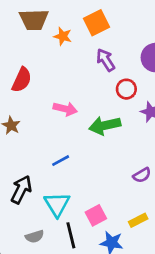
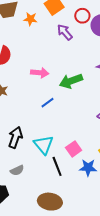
red circle: (126, 89) -> (82, 16), moved
blue line: (61, 161) -> (47, 103), moved
gray semicircle: (35, 237) -> (17, 170), moved

